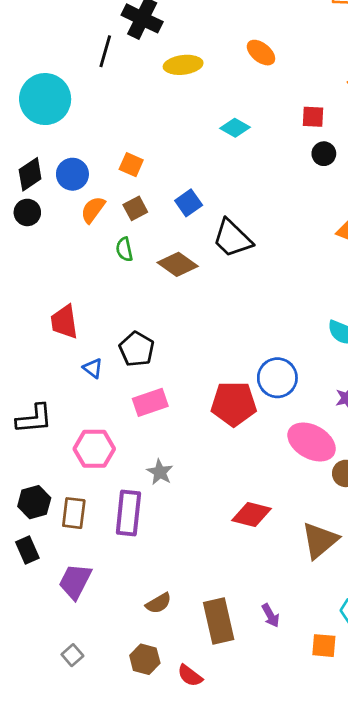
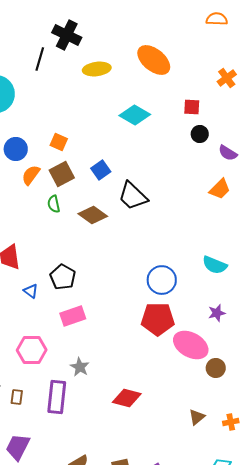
orange ellipse: (261, 53) -> (154, 60), size x1.6
cyan diamond: (235, 128) -> (135, 115), size x1.4
brown square: (135, 208) -> (62, 174), size x1.4
blue circle: (277, 378) -> (162, 280), moved
red pentagon: (234, 404) -> (158, 319), moved
brown rectangle: (74, 513) -> (17, 397), size x0.7
red diamond: (251, 514) -> (127, 398), moved
brown triangle: (320, 540) -> (197, 417), size x0.6

